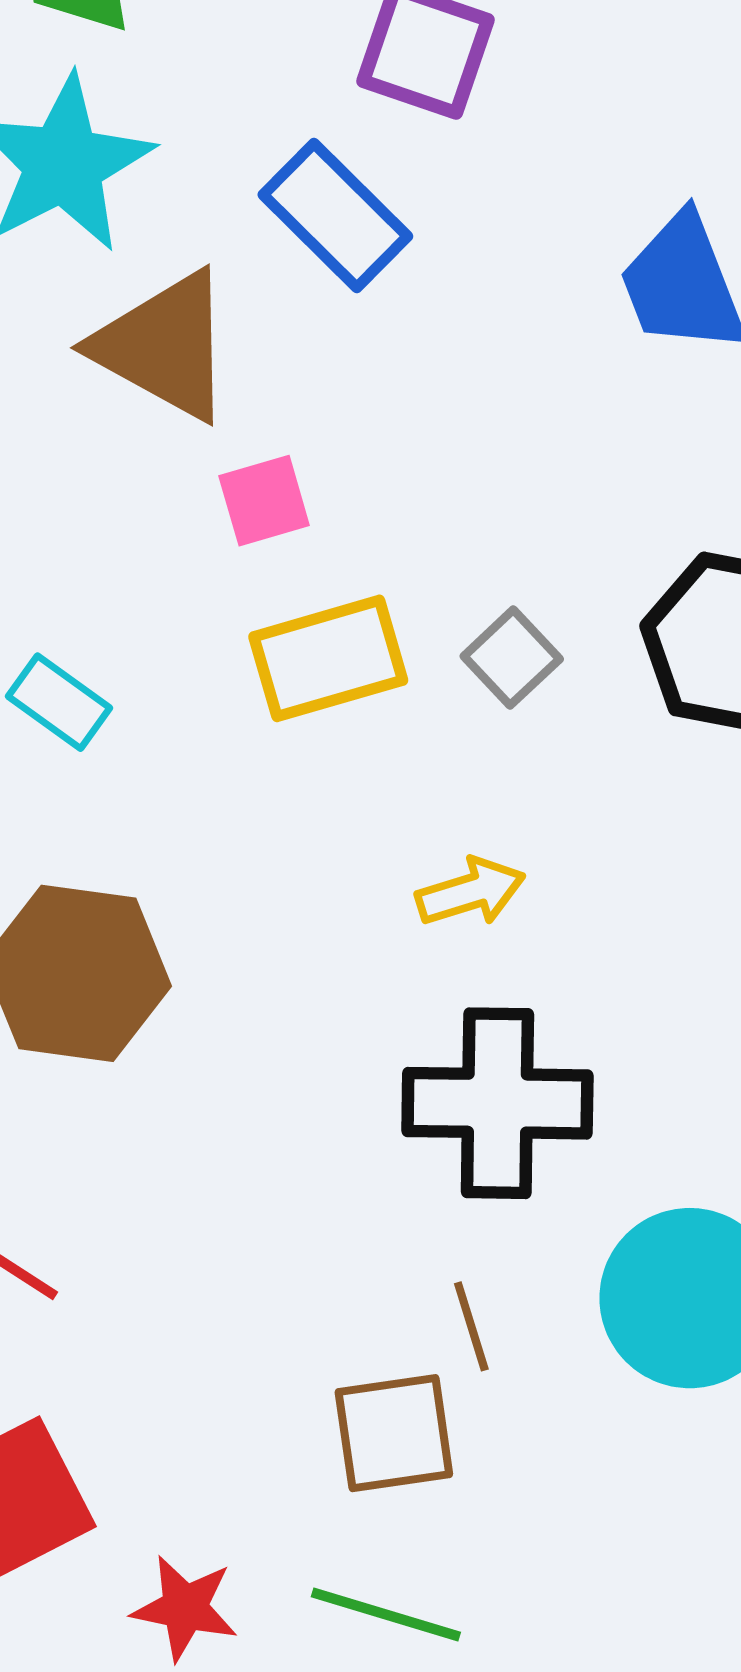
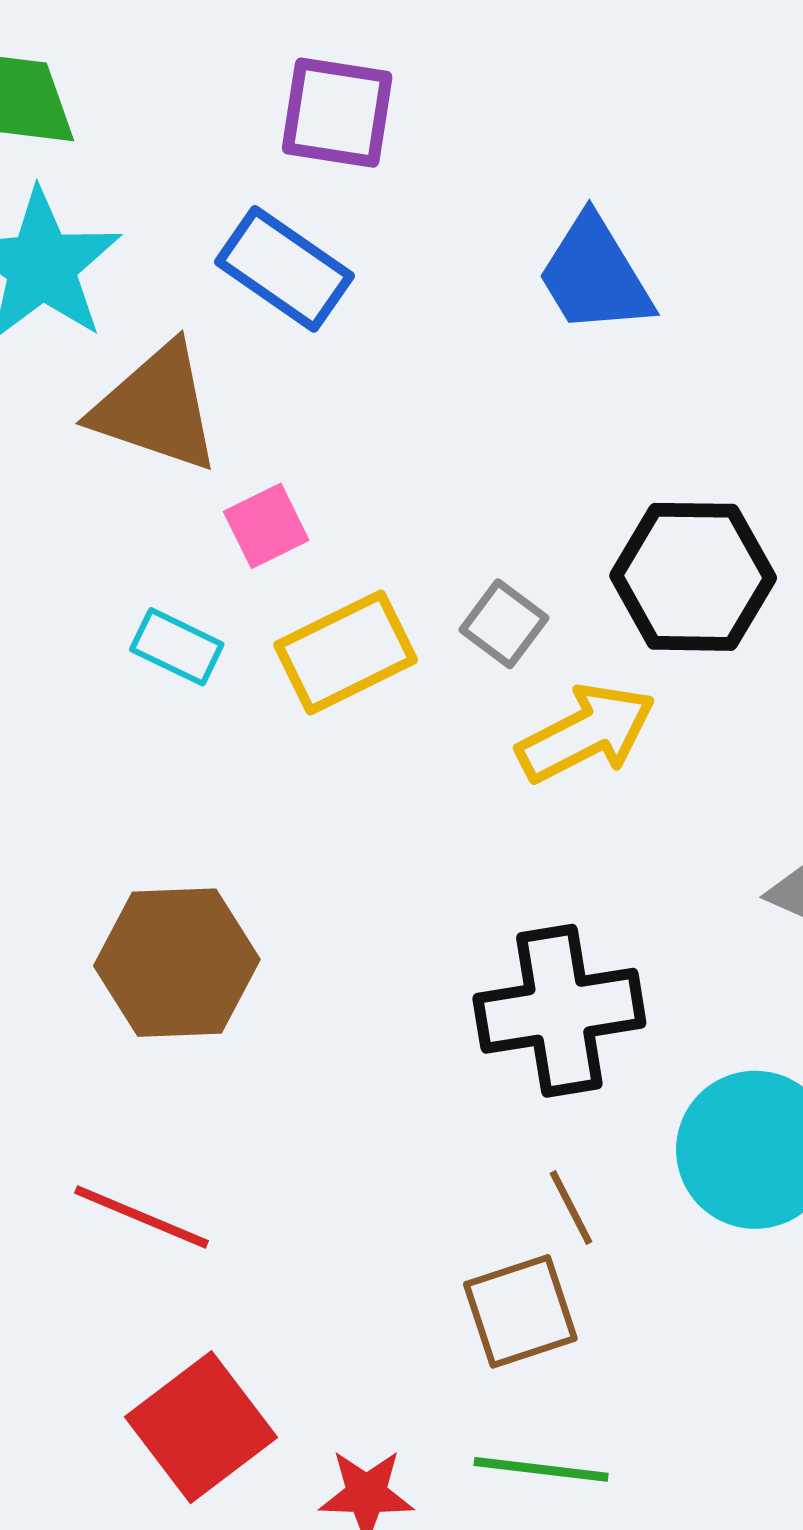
cyan rectangle: (59, 702) -> (177, 647), moved
yellow arrow: (471, 892) -> (586, 733), moved, size x1.5

